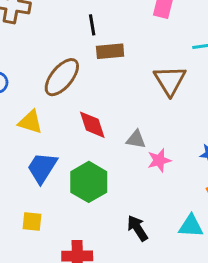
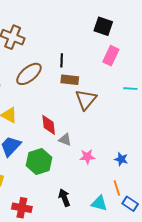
brown ellipse: (62, 77) -> (29, 74), moved
brown triangle: (170, 80) -> (86, 100), moved
gray triangle: (136, 139) -> (65, 140), moved

